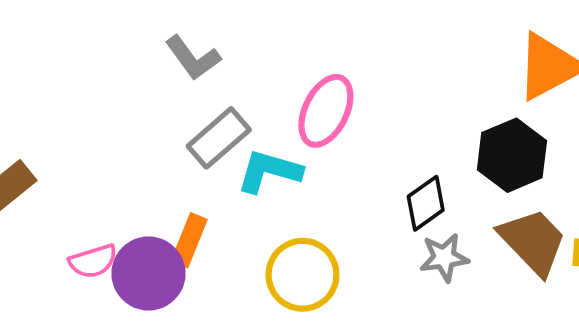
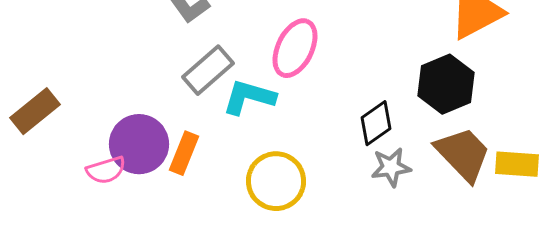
purple circle: (148, 274) -> (139, 144), moved

